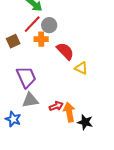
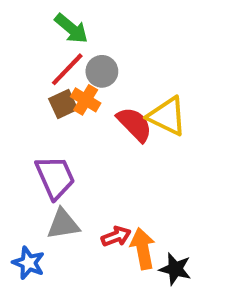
orange cross: (41, 39) -> (86, 100), turned 32
brown square: (13, 41) -> (63, 104), moved
yellow triangle: (81, 68) -> (167, 116), moved, size x1.5

